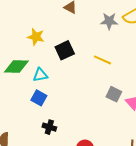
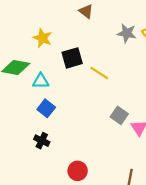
yellow line: (103, 60) -> (99, 73), moved
blue square: (39, 98) -> (46, 108), moved

